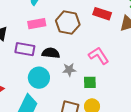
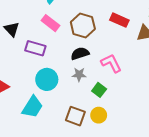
pink rectangle: (37, 24) -> (51, 23), turned 42
black semicircle: (51, 53) -> (80, 54), moved, turned -30
green square: (90, 82) -> (99, 90), turned 32

